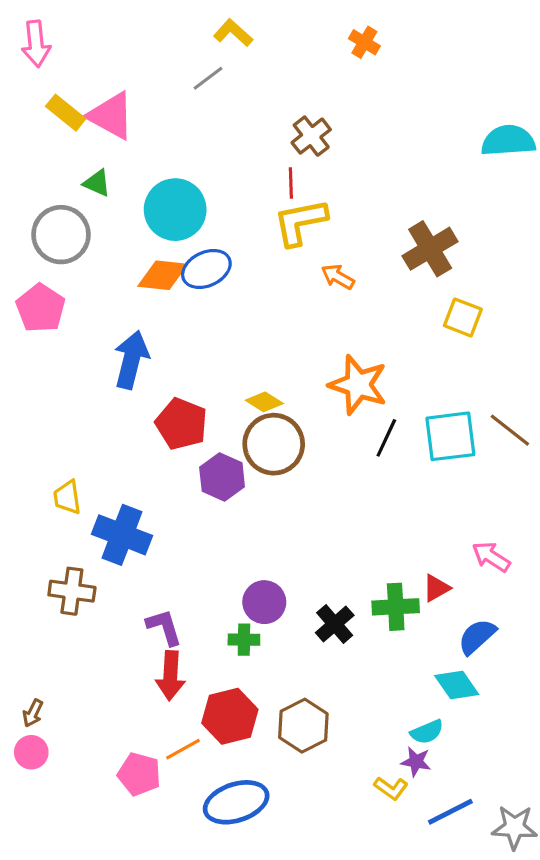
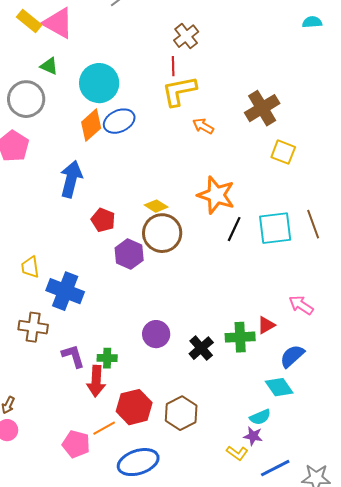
cyan semicircle: (508, 141) -> (312, 22), moved, size x0.6
orange diamond: (163, 275) -> (91, 125), turned -48
red pentagon: (181, 424) -> (103, 220), size x0.7
brown line: (510, 430) -> (313, 224), turned 32
purple L-shape: (164, 627) -> (73, 356), moved
green cross: (244, 640) -> (107, 358), moved

